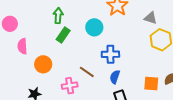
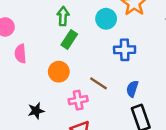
cyan circle: (94, 27) -> (106, 19), moved
blue cross: (110, 54) -> (125, 50), moved
orange circle: (43, 64) -> (59, 72), moved

